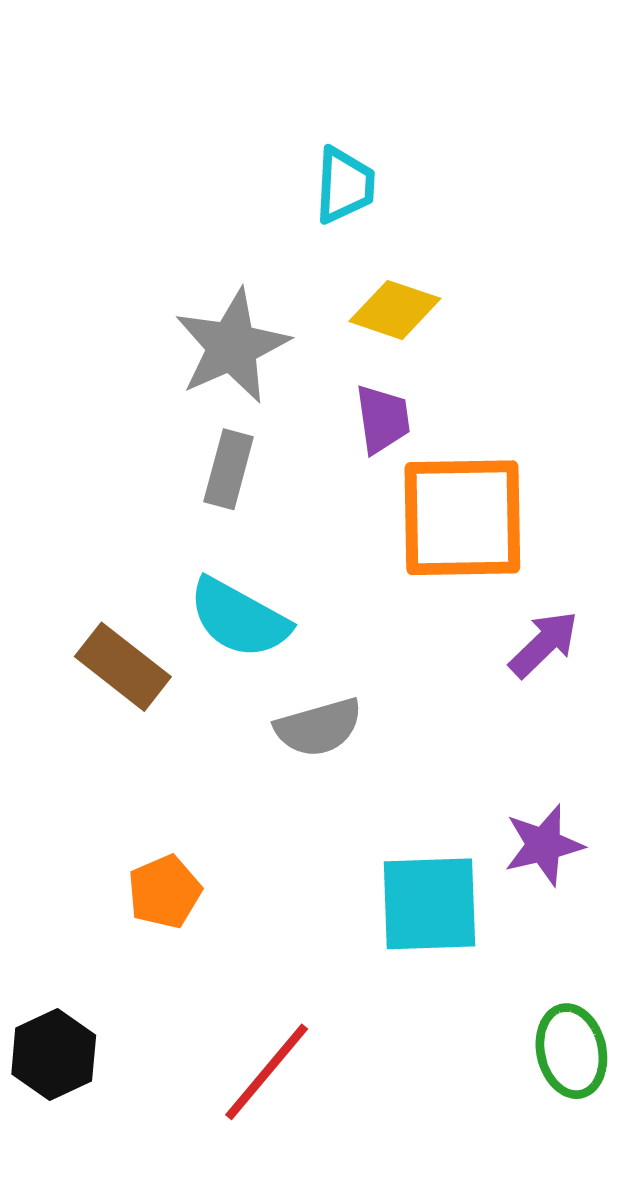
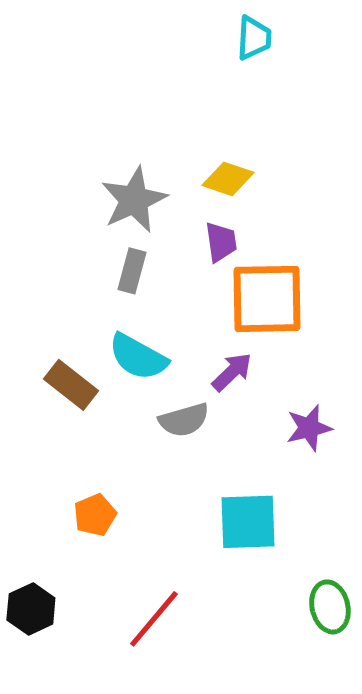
cyan trapezoid: (345, 185) -> (254, 38), moved
purple arrow: (544, 644) -> (232, 372), moved
purple star: (544, 845) -> (309, 428), moved

